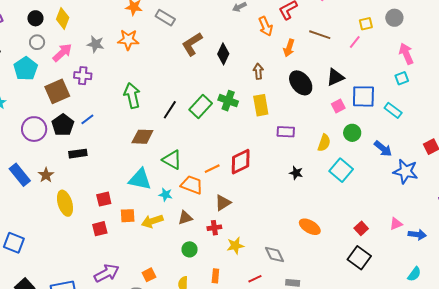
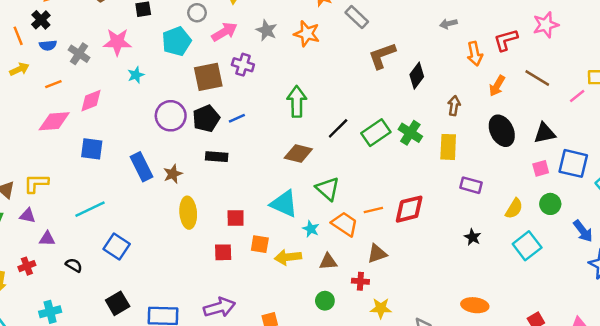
orange ellipse: (310, 227) -> (475, 305), turned -35

